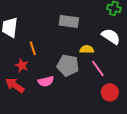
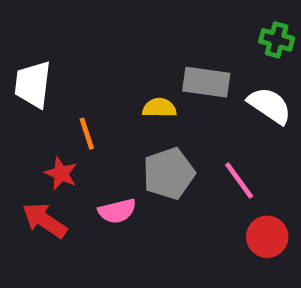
gray rectangle: (69, 21) -> (206, 82), moved
yellow semicircle: (87, 49) -> (159, 108), moved
gray pentagon: (68, 65) -> (169, 173), turned -30

